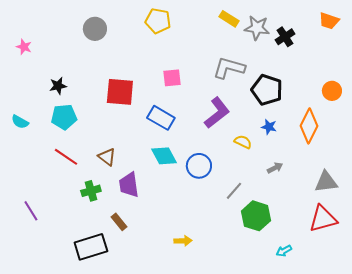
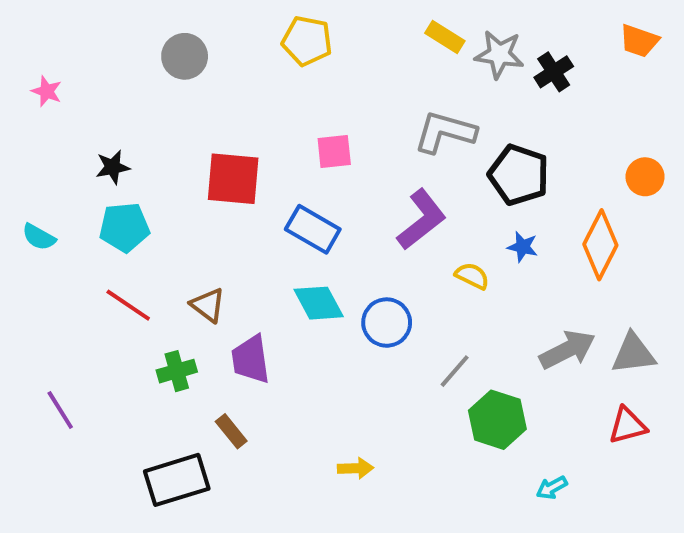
gray arrow: (275, 168) -> (567, 350), moved, size x1.8
red triangle: (323, 219) -> (628, 425), size x0.7

